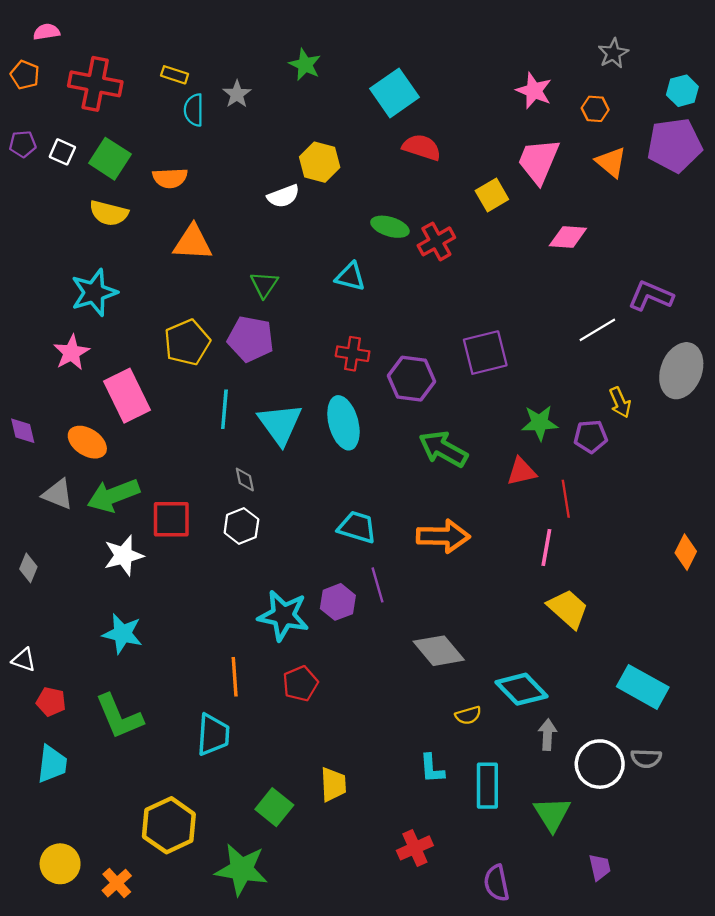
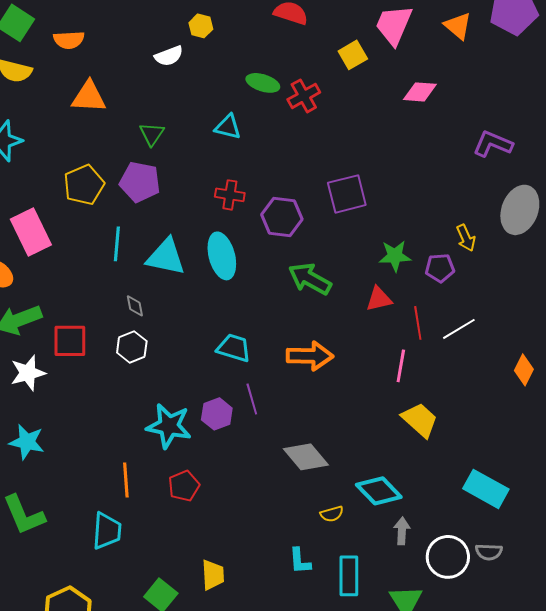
yellow hexagon: (320, 162) -> (201, 26), size x0.7
white line: (597, 330) -> (459, 329), moved
cyan triangle: (280, 424) -> (166, 257), turned -42

